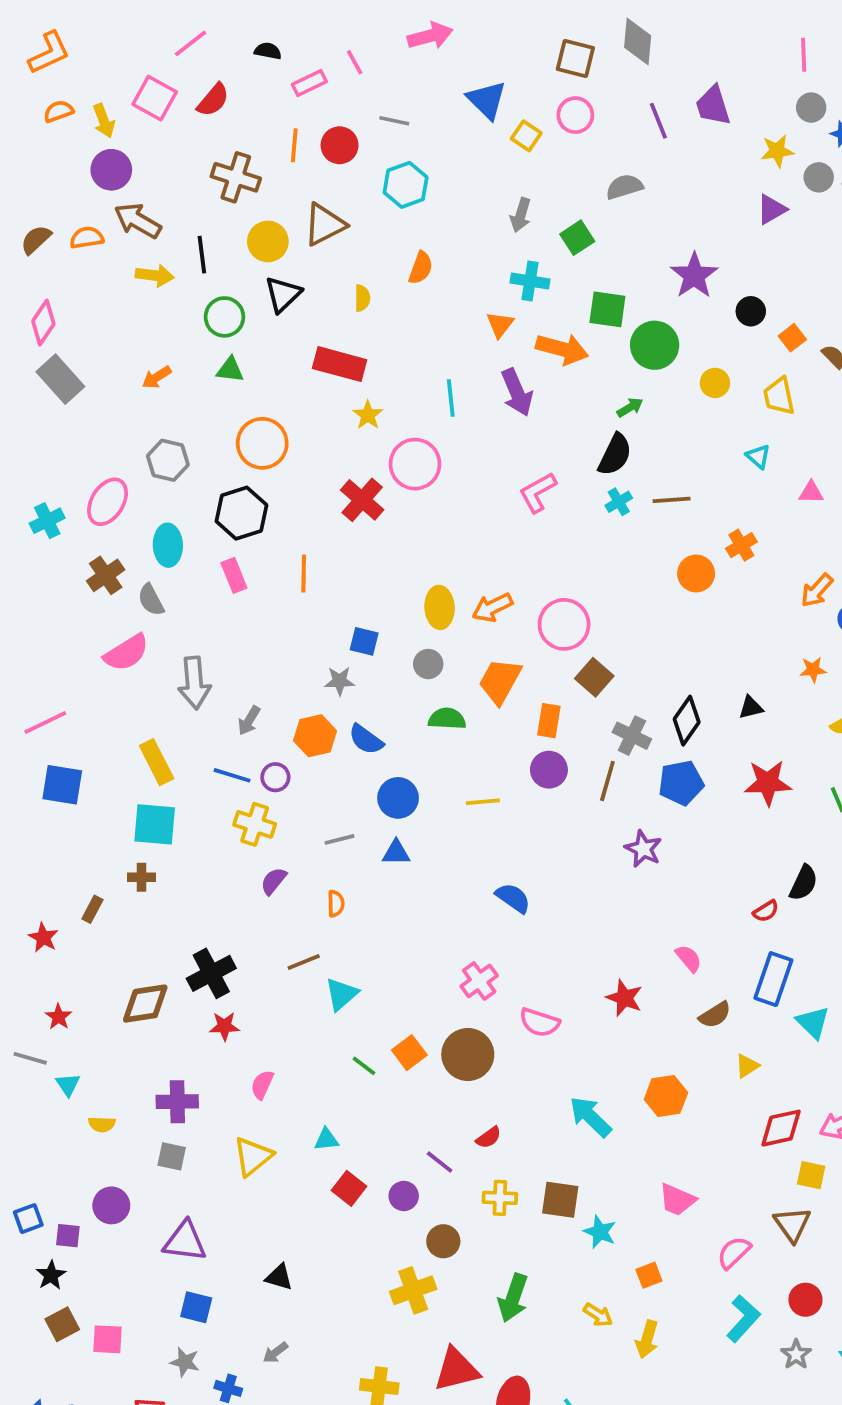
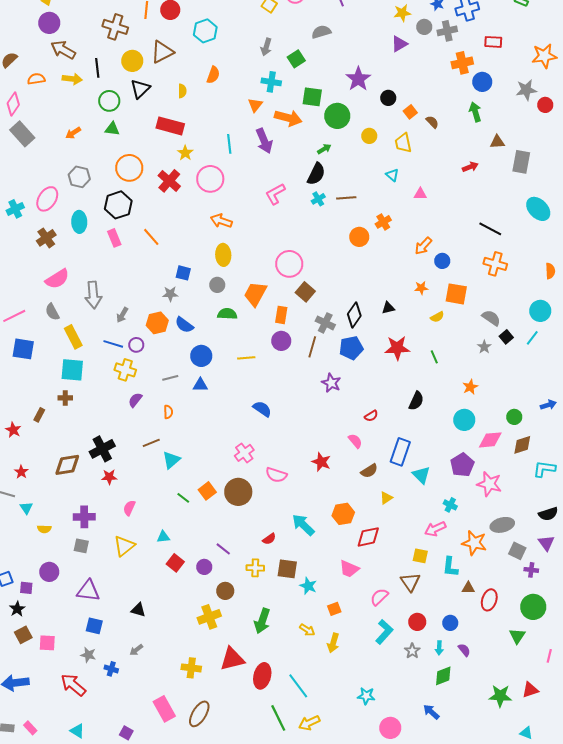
orange semicircle: (87, 238) -> (36, 79), moved
red cross: (362, 500) -> (169, 181), moved
orange line: (304, 573) -> (151, 237), turned -42
gray semicircle: (151, 600) -> (52, 312), moved
orange arrow: (492, 607) -> (221, 221), moved, turned 45
red semicircle: (766, 911) -> (371, 416), moved
red diamond: (781, 1128) -> (368, 537), moved
red semicircle: (489, 1138) -> (269, 539), moved

